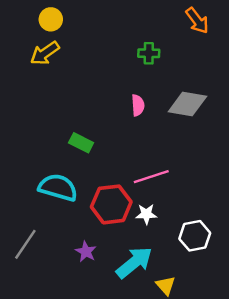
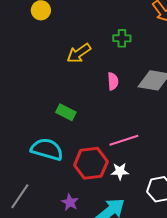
yellow arrow: (45, 53) -> (79, 53), moved

